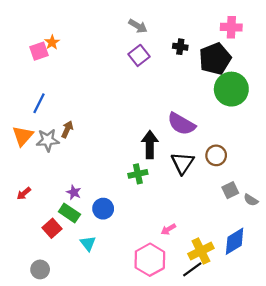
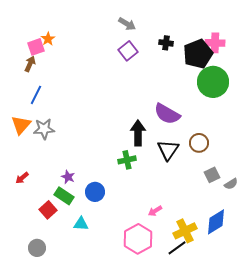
pink cross: (231, 27) -> (215, 43), moved
brown arrow: (67, 129) -> (30, 64), moved
gray semicircle: (251, 200) -> (231, 184), turned -64
cyan triangle: (88, 243) -> (81, 224), turned -49

